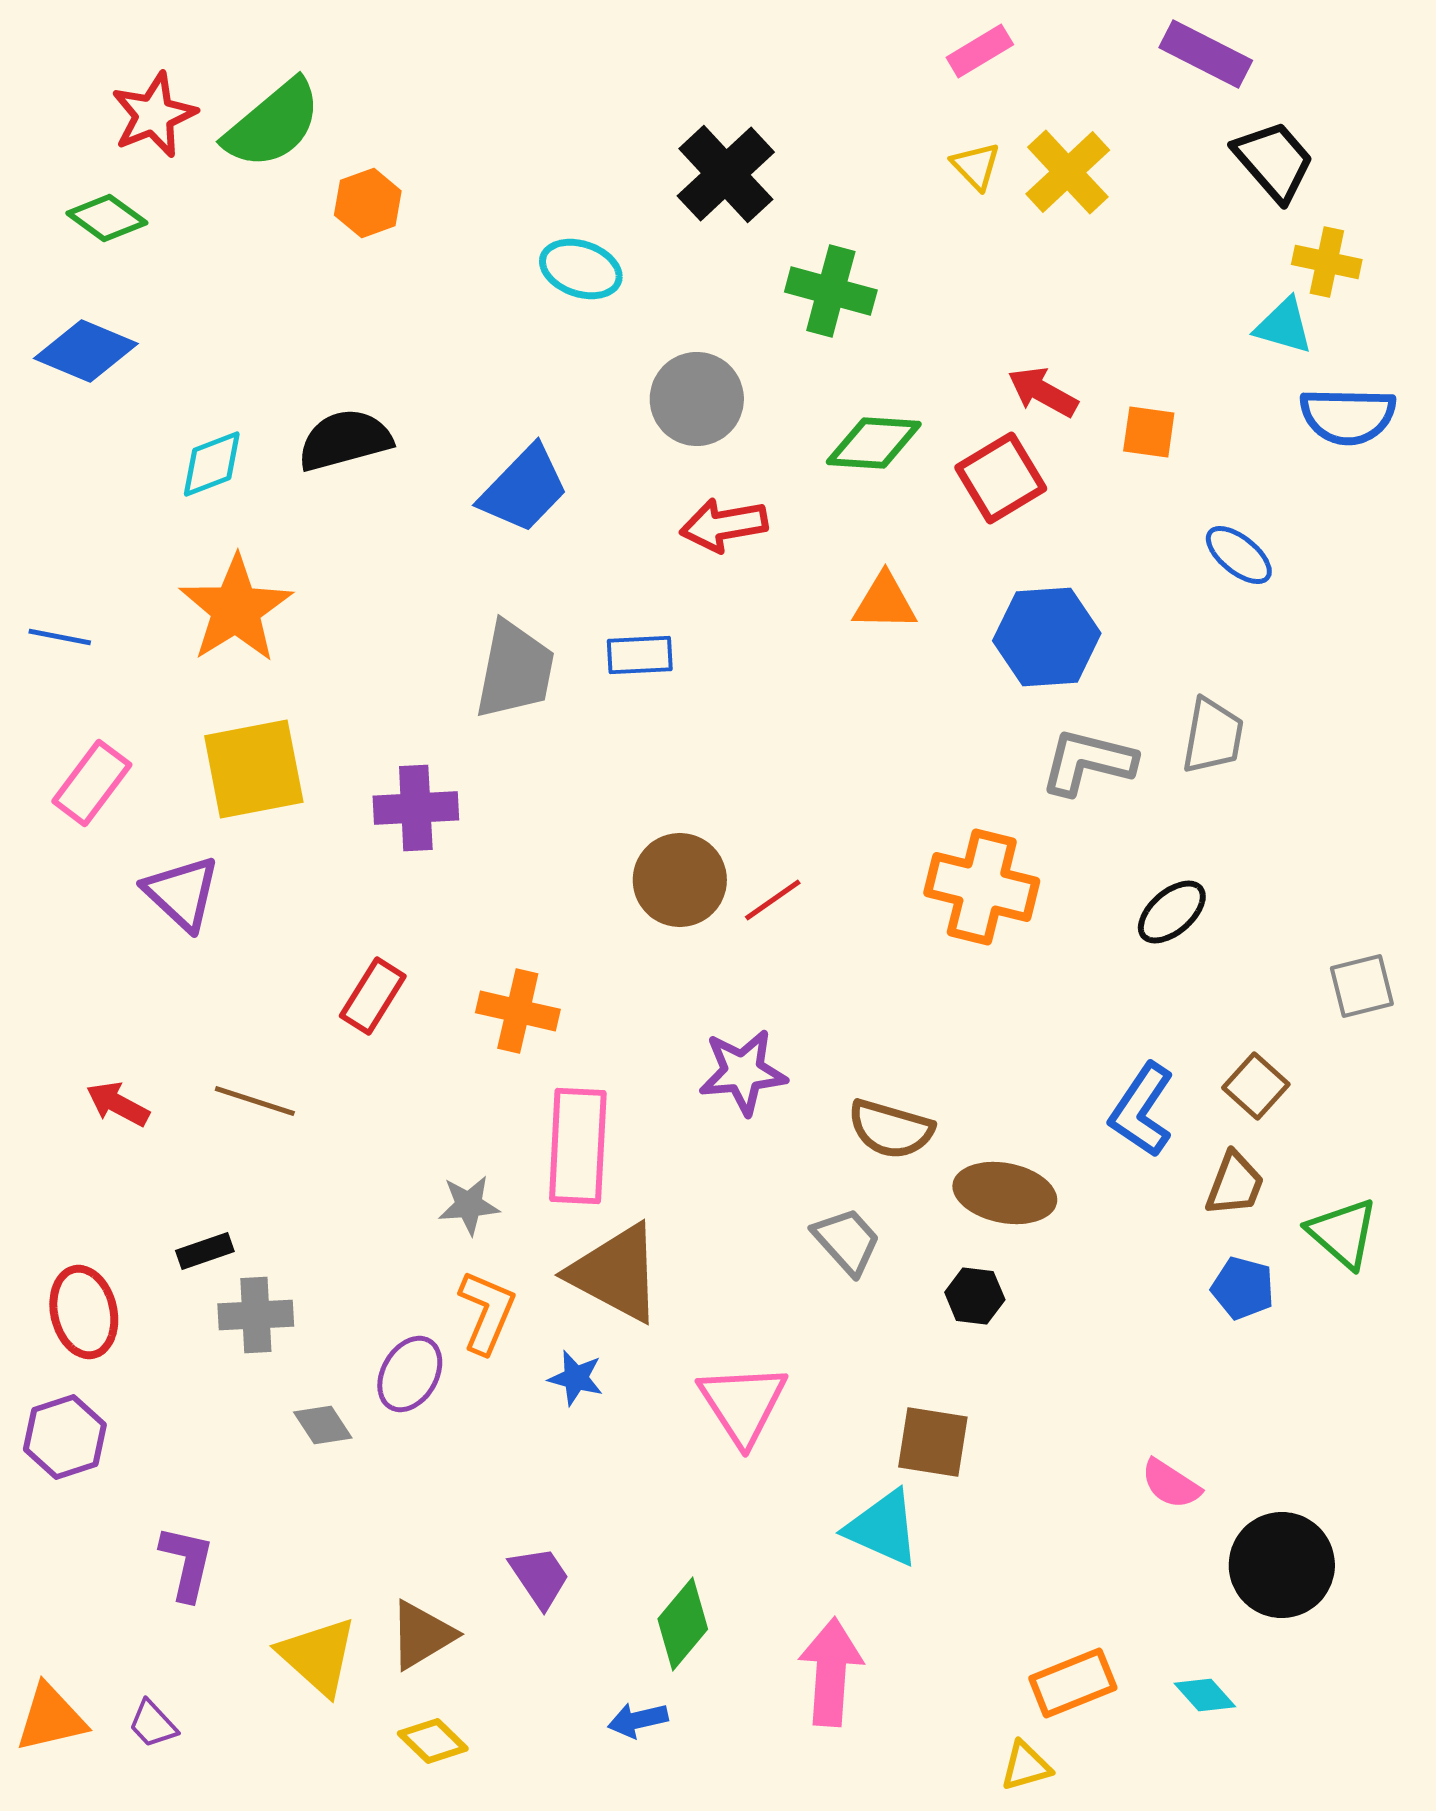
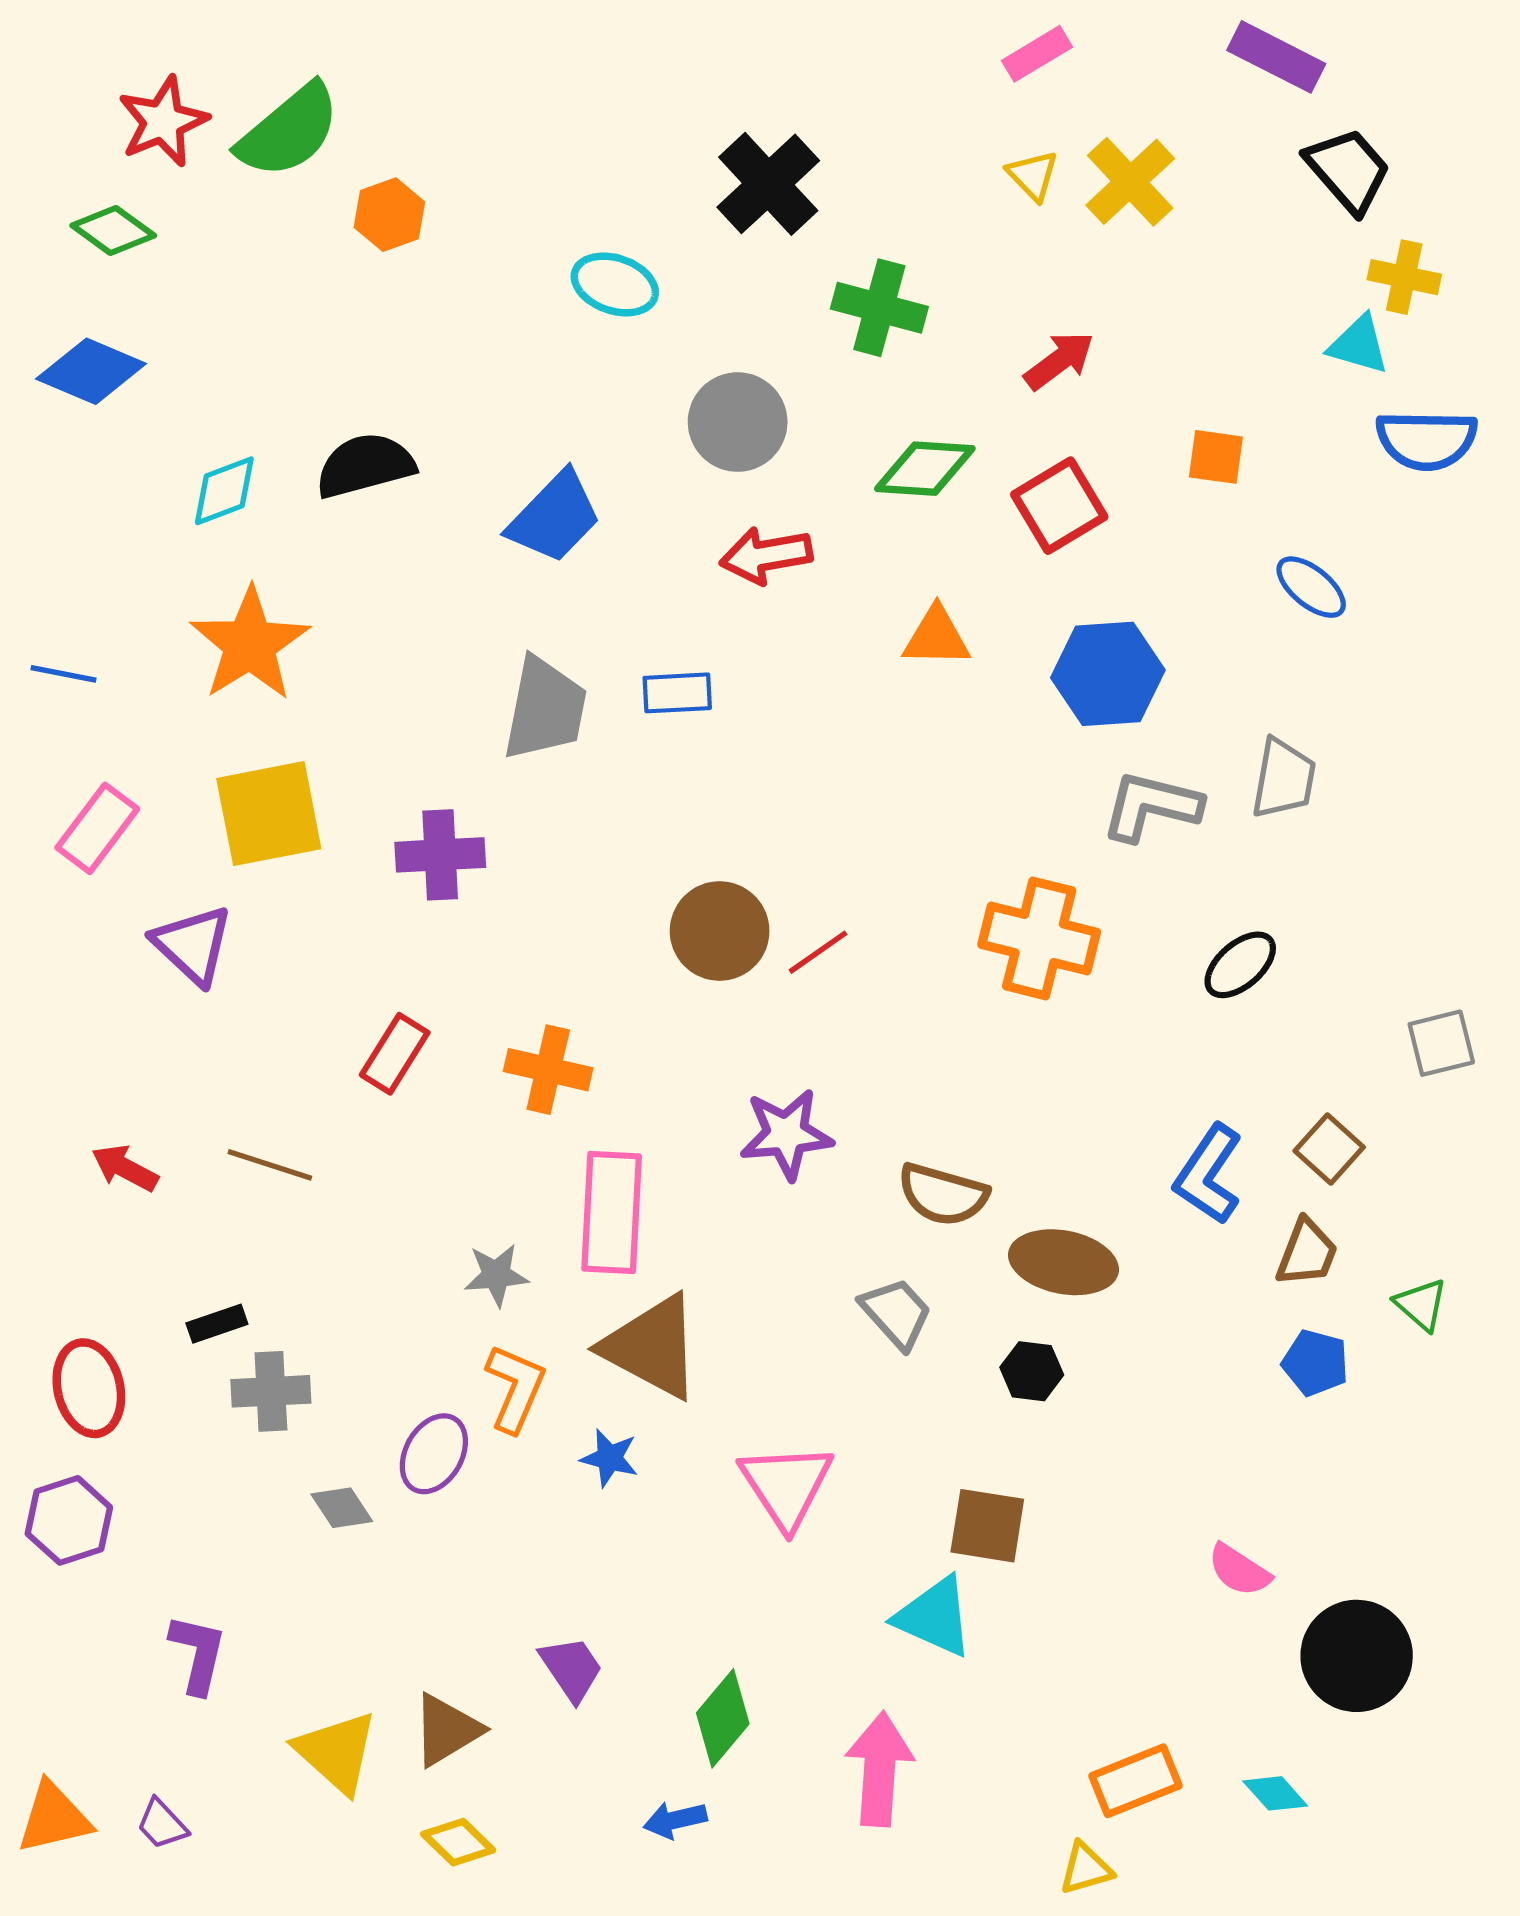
red arrow: (1043, 392) -> (1059, 361), moved, turned 114
green triangle: (1343, 1233) -> (1421, 1305), size x0.7

